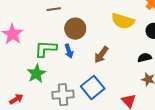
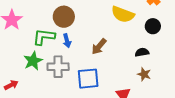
brown circle: (75, 29) -> (64, 17), moved
blue square: (93, 87) -> (88, 79), turned 30
gray cross: (63, 95) -> (58, 67), moved

